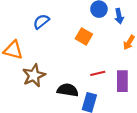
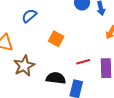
orange square: (84, 36) -> (56, 39), moved

